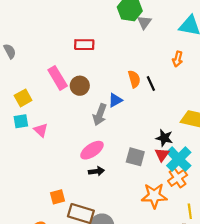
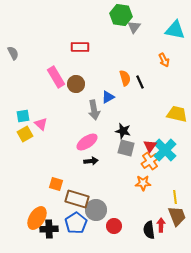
orange arrow: (178, 59) -> (164, 60), turned -40
yellow square: (23, 98) -> (25, 134), moved
gray arrow: (100, 115) -> (94, 110), turned -30
black star: (164, 138) -> (123, 131), moved
orange cross: (178, 178) -> (150, 161), moved
orange star: (154, 196) -> (143, 183), size x0.7
orange square: (58, 197) -> (56, 184), turned 32

